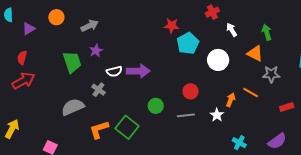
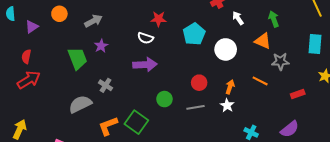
red star: (172, 26) -> (159, 19), moved
white semicircle: (114, 71) -> (145, 38), moved, turned 35
orange arrow: (231, 100) -> (230, 87), moved

